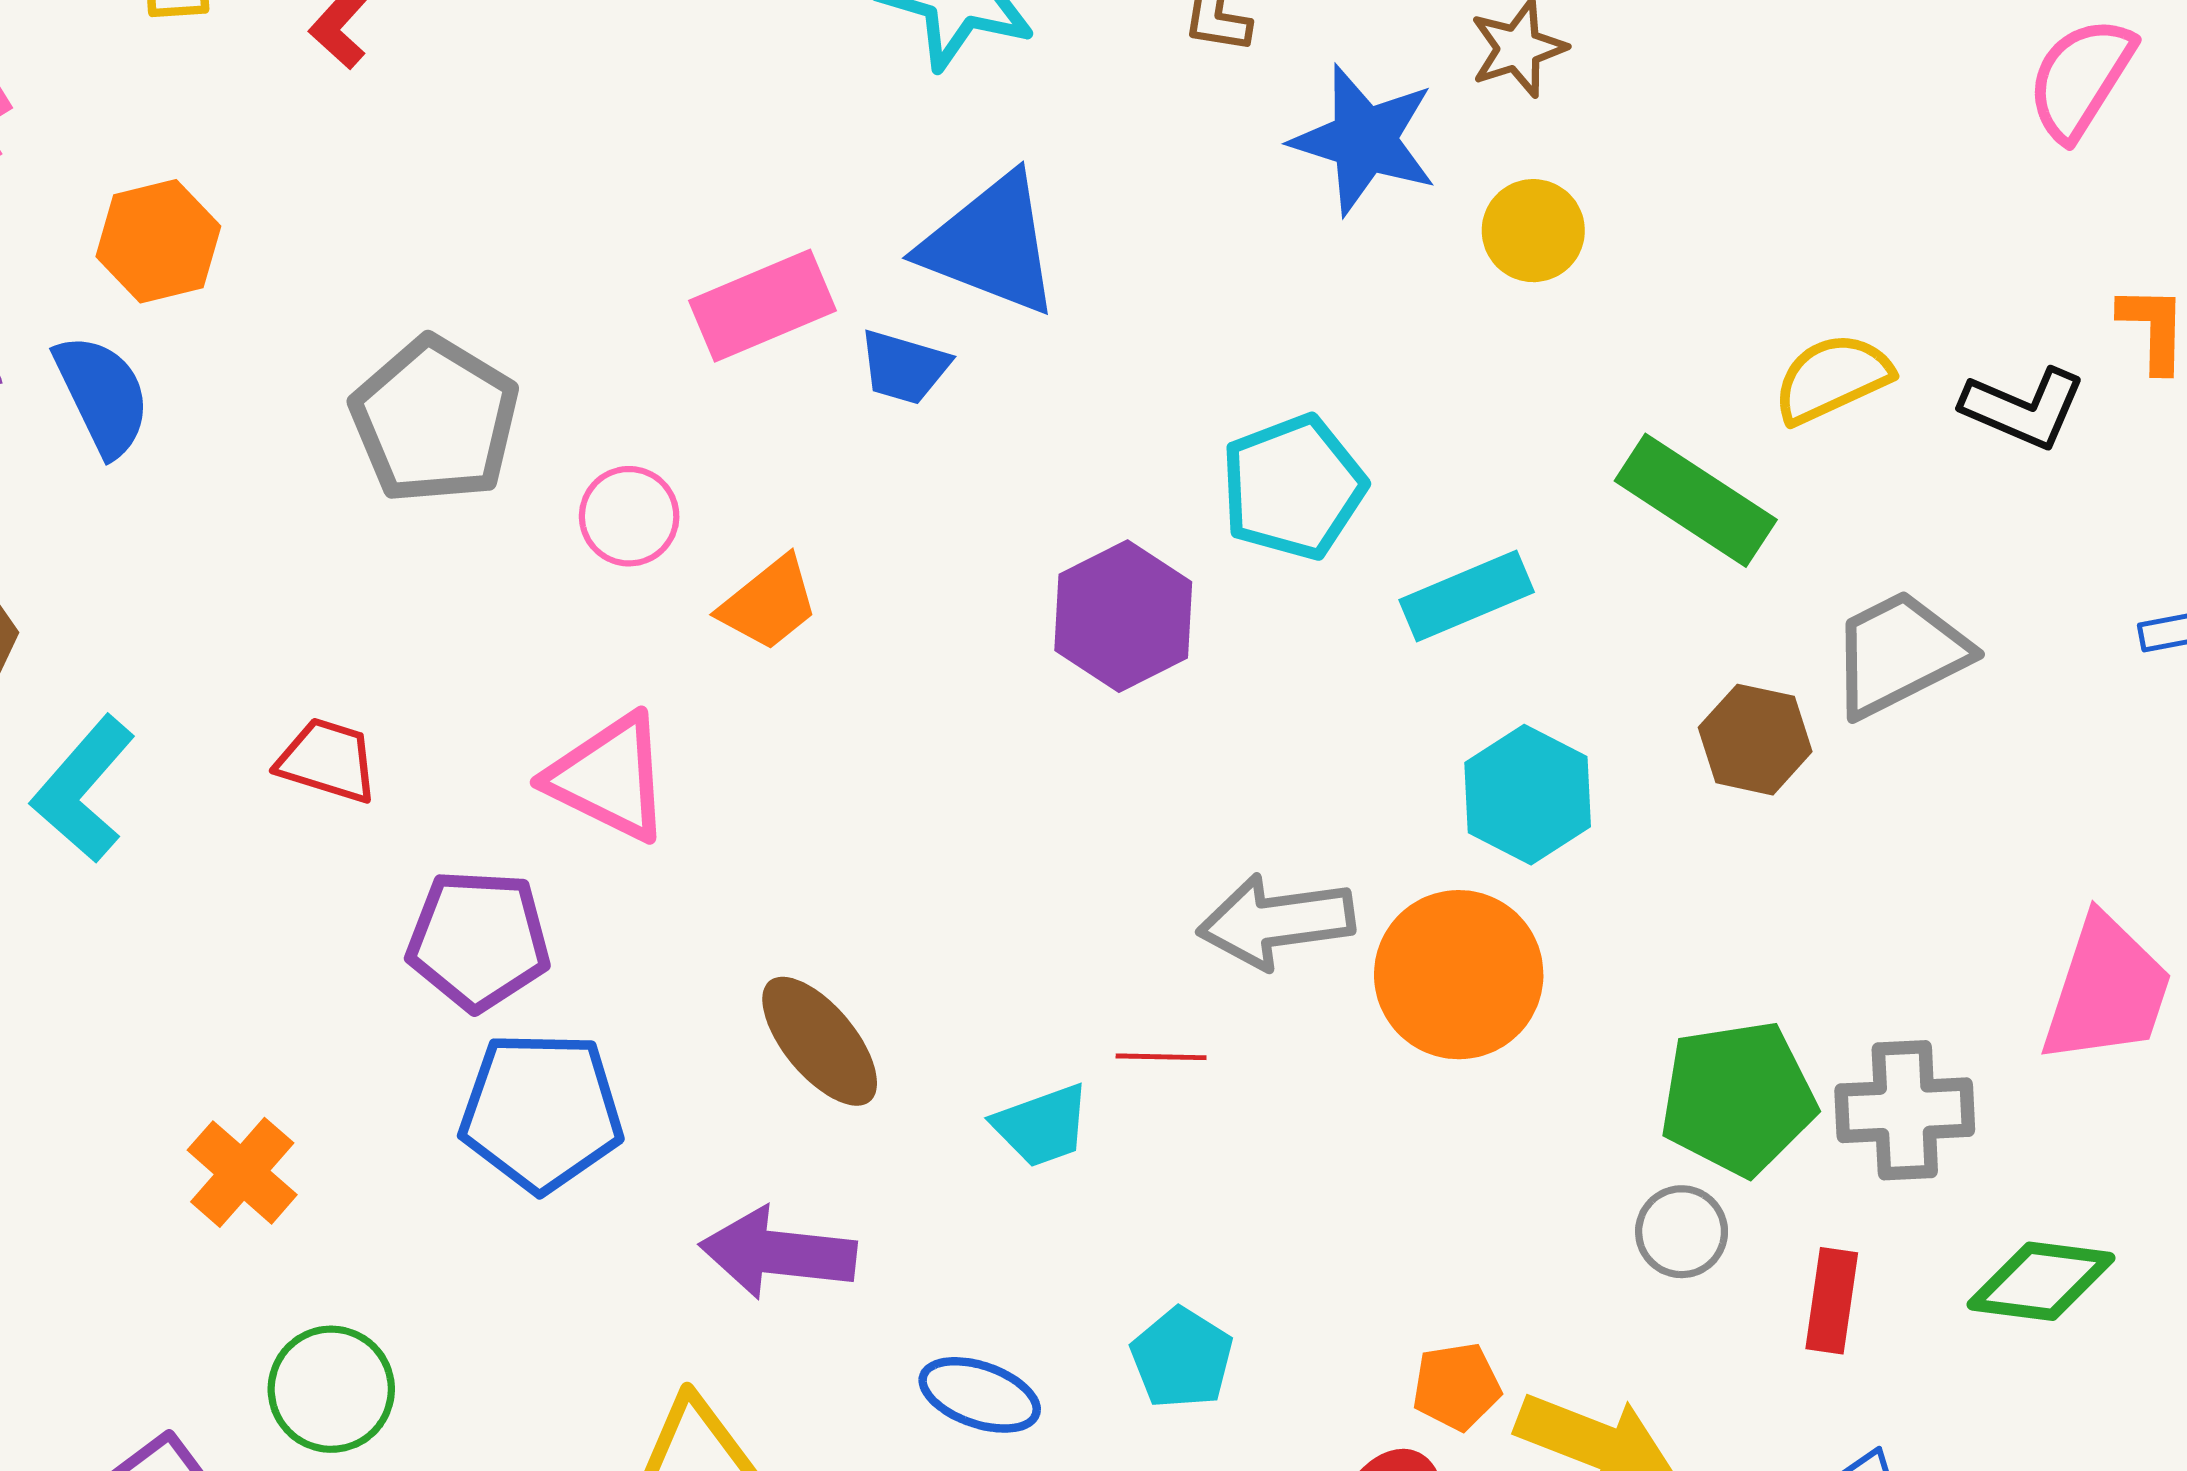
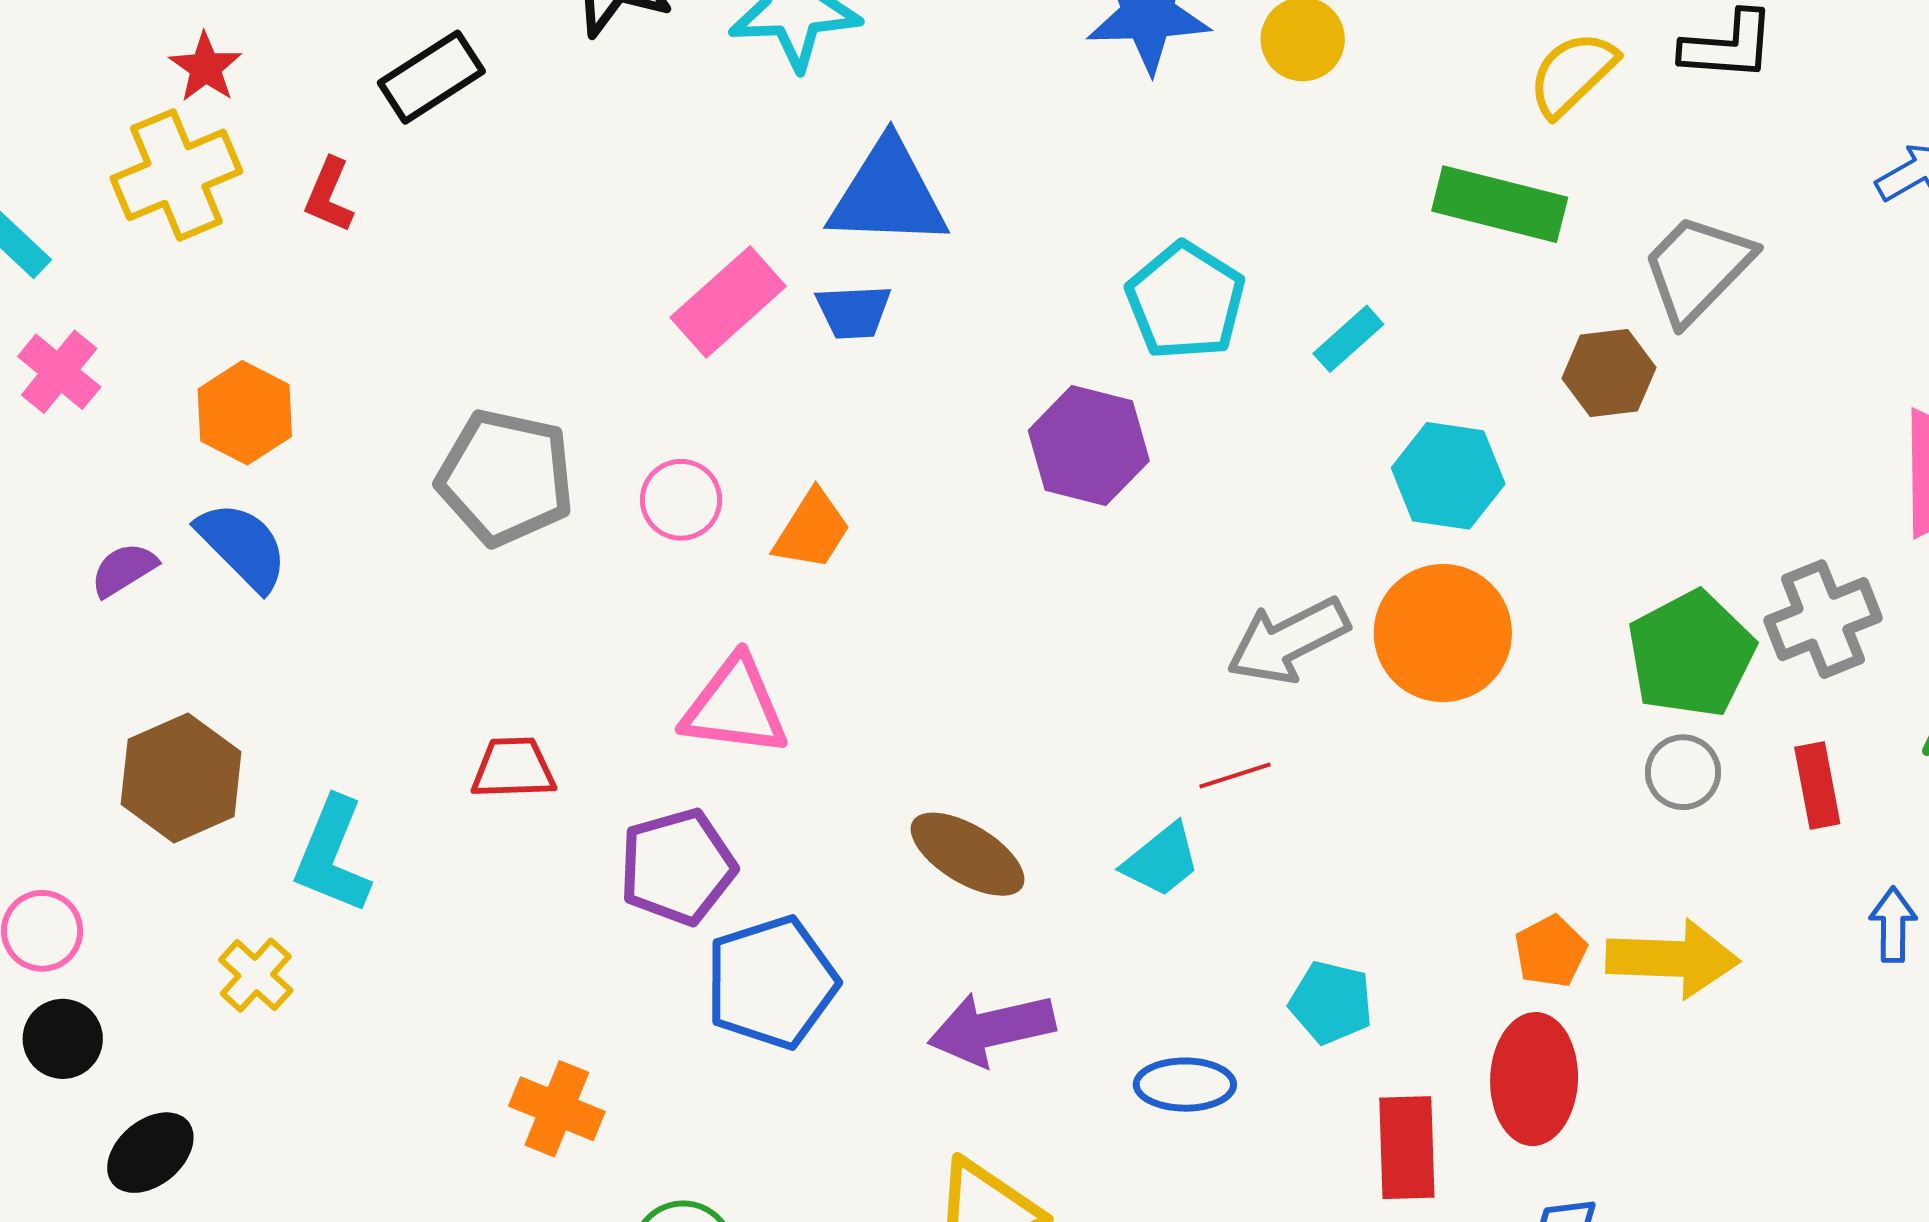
cyan rectangle: (1467, 596) -> (1348, 339), size x0.7

